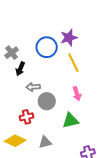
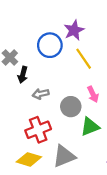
gray circle: (47, 101) -> (71, 107), moved
red cross: (27, 117) -> (38, 130), size x1.5
gray triangle: (45, 142) -> (64, 156), size x1.5

